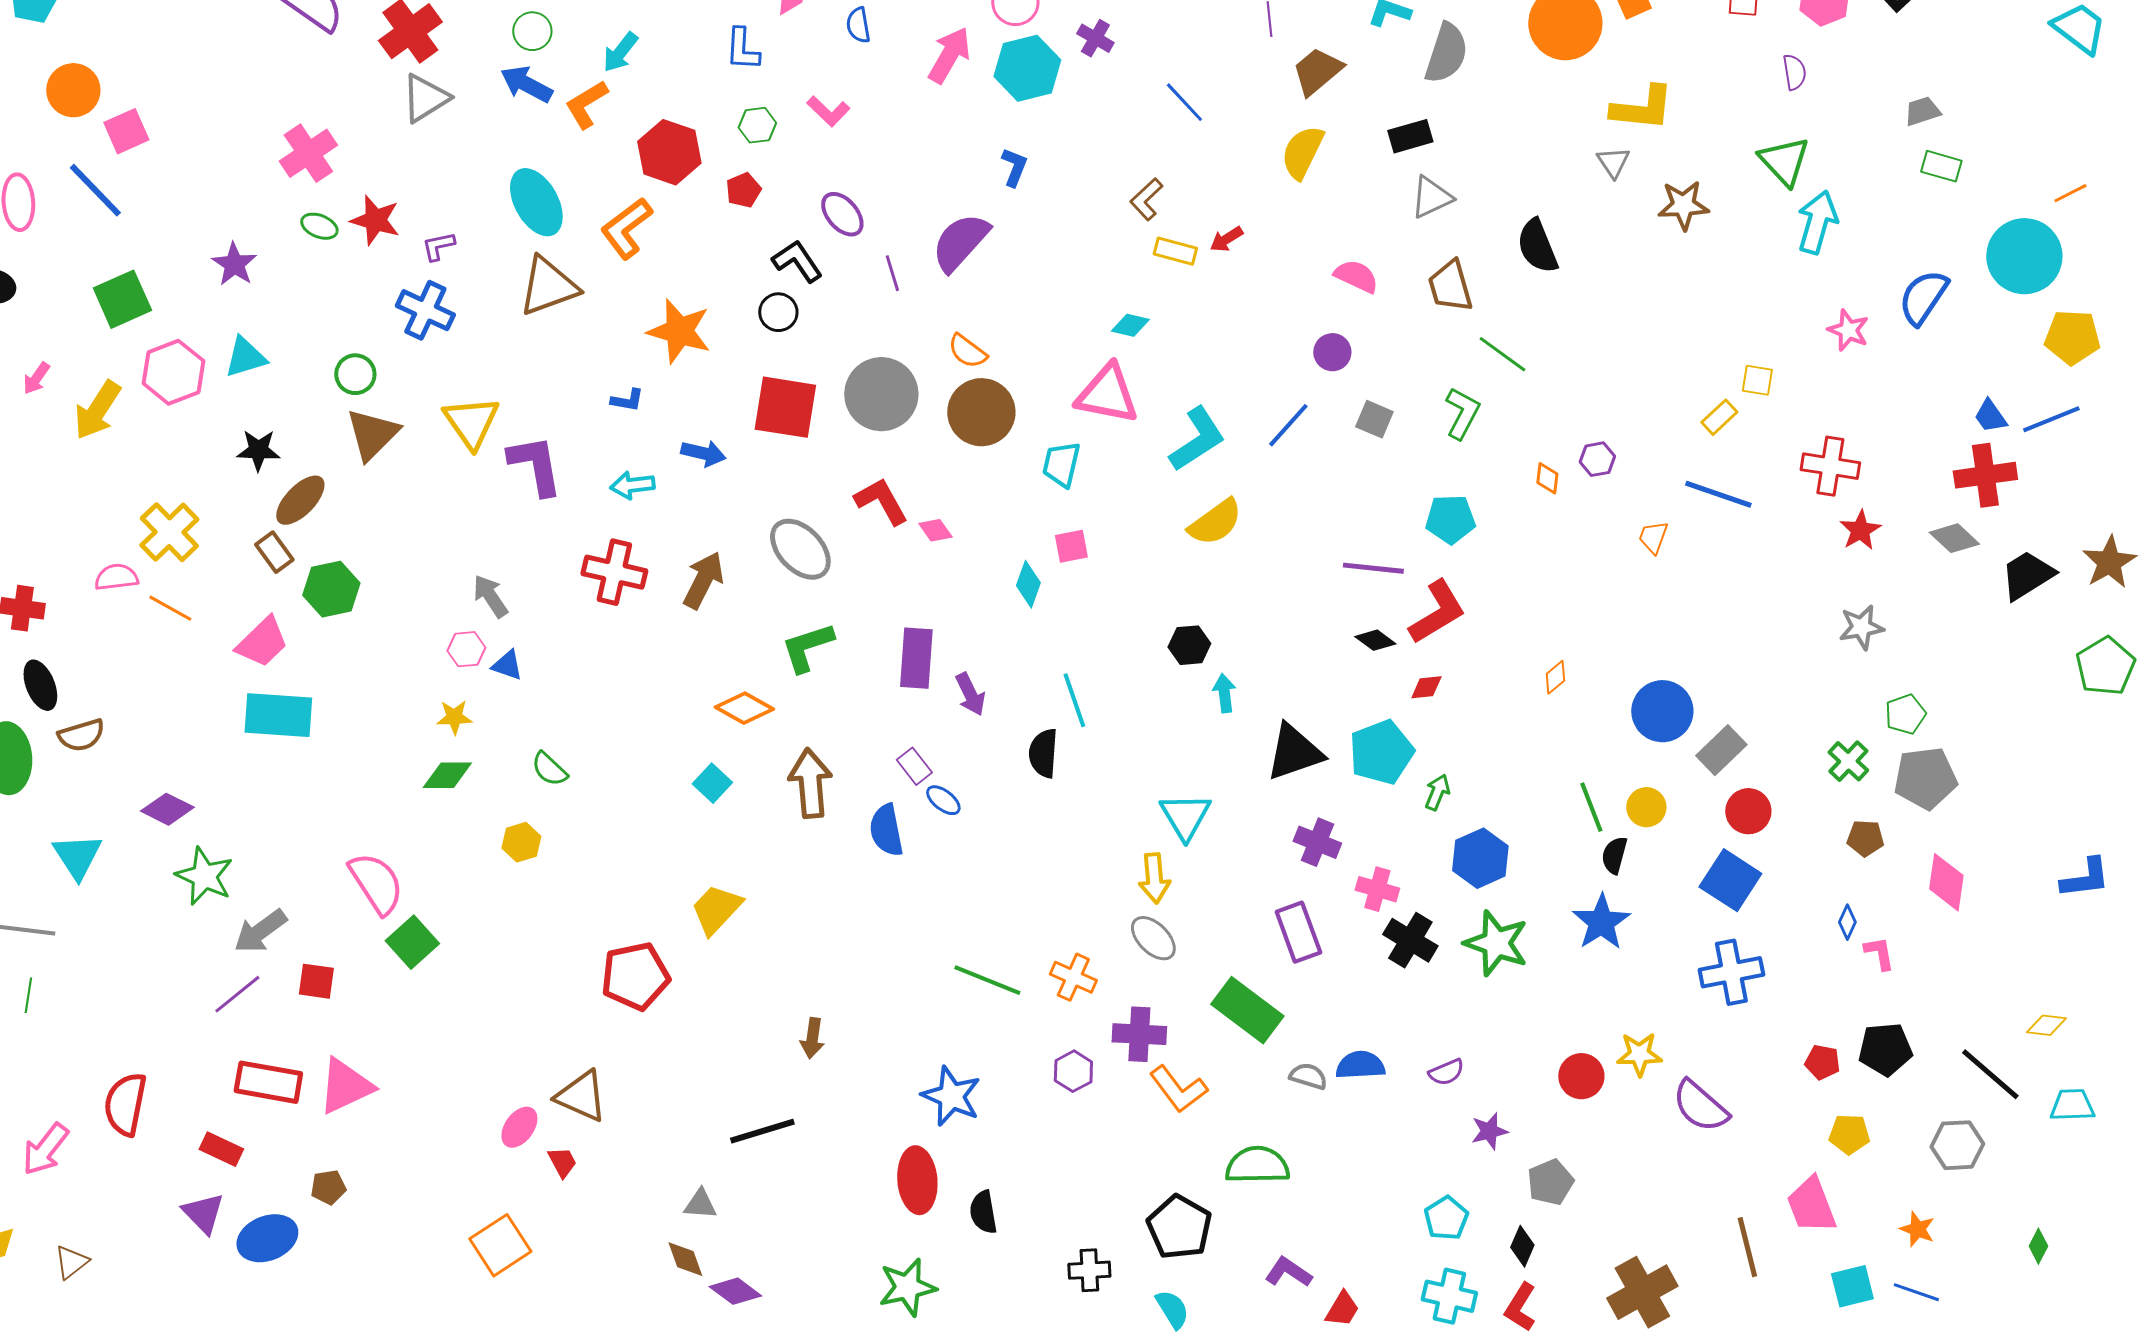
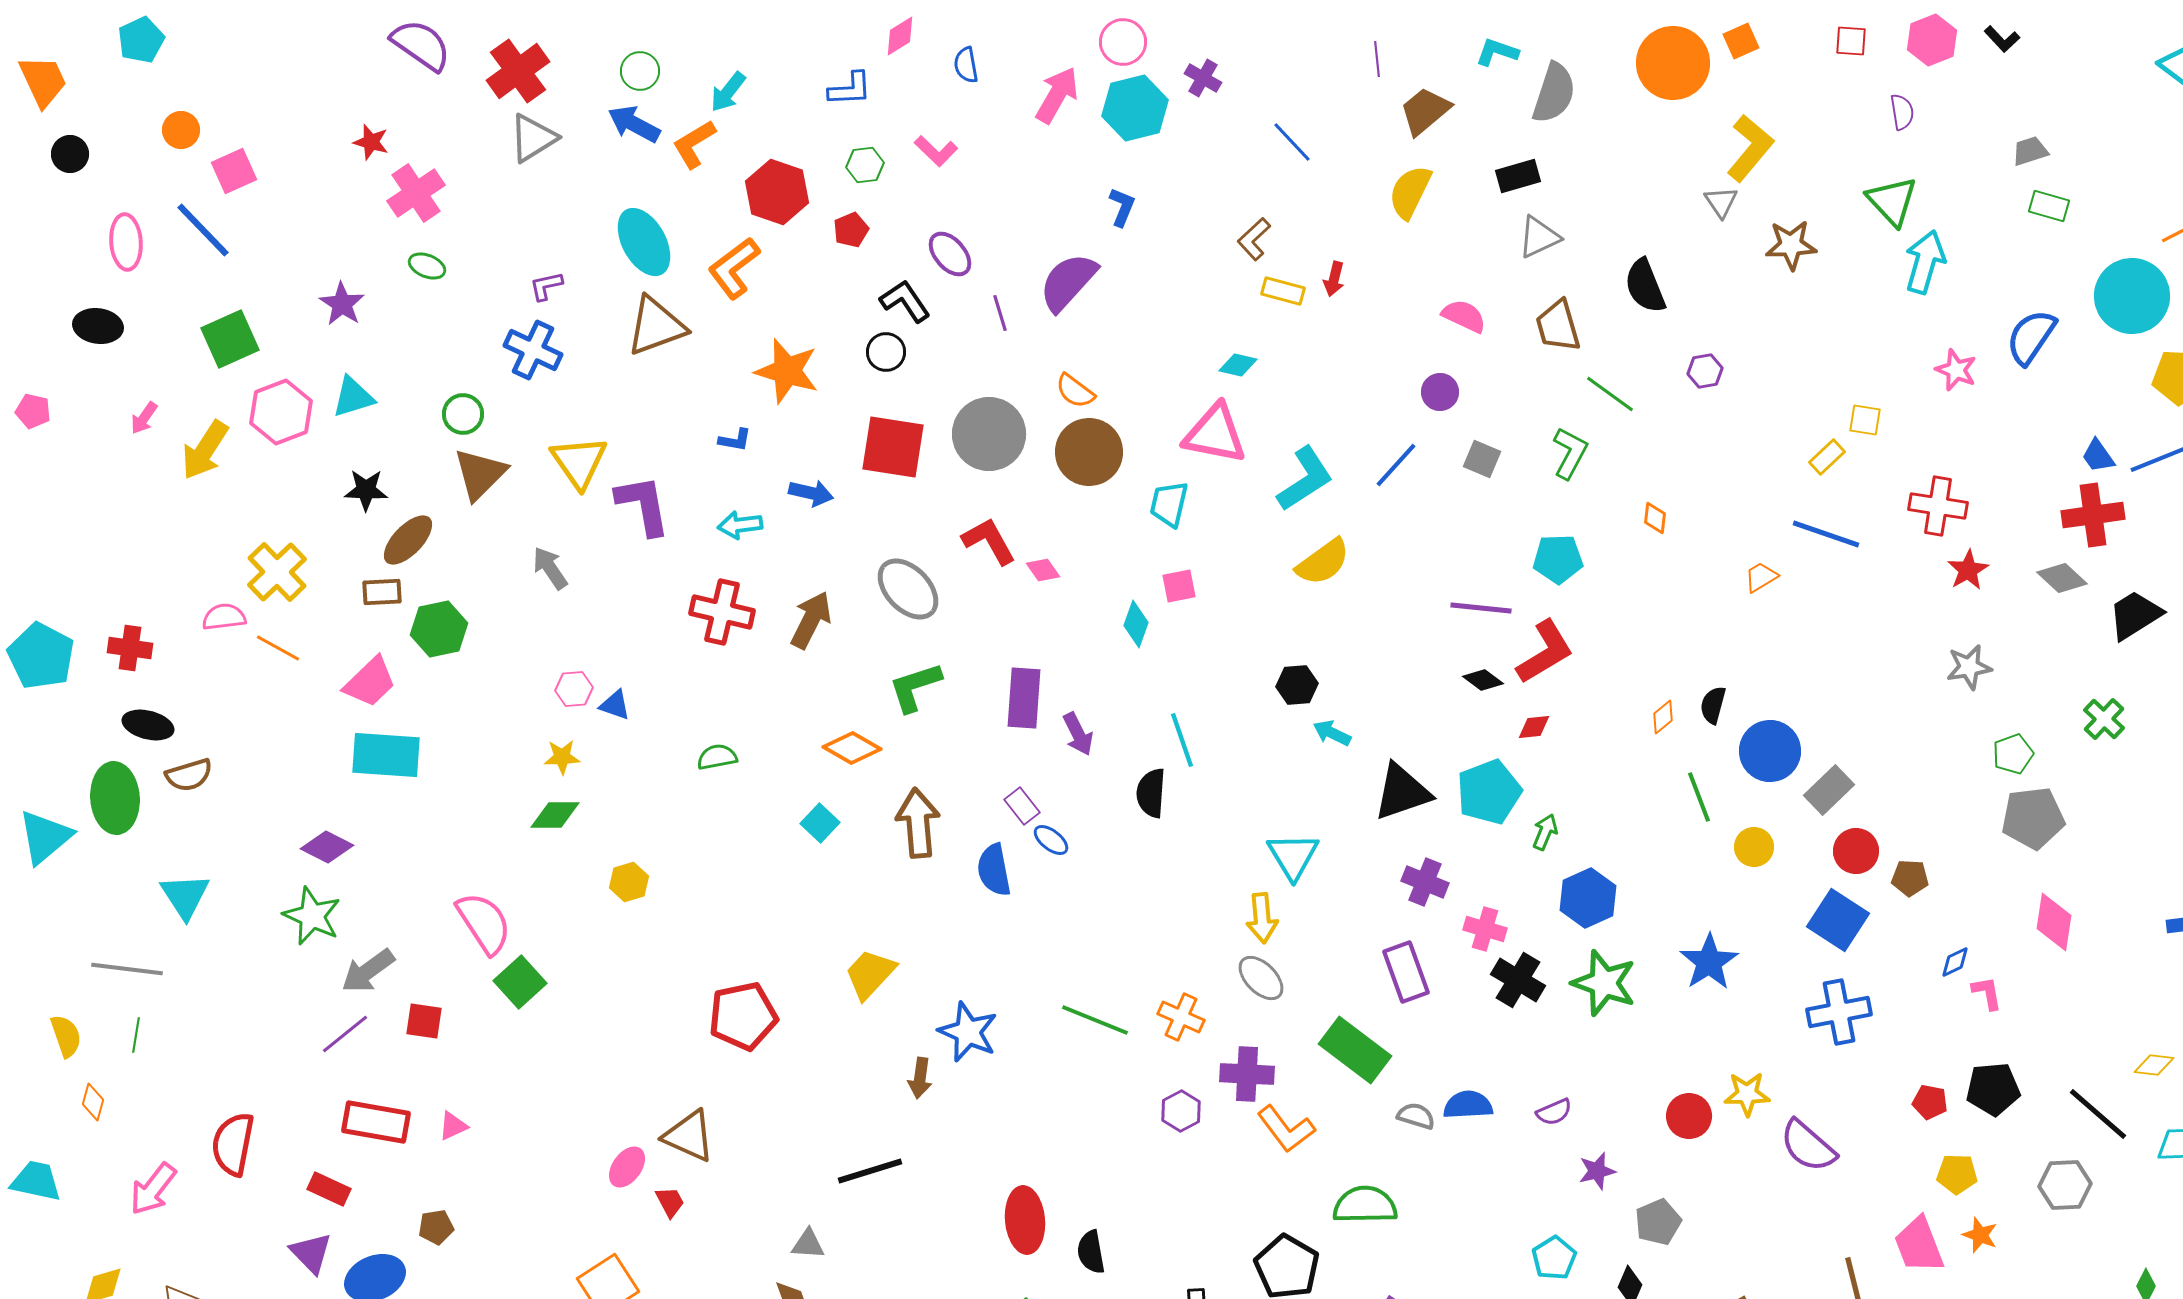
blue L-shape: (742, 49) -> (850, 89), turned -96
orange circle: (73, 90) -> (181, 130), size x0.7
yellow L-shape: (1642, 108) -> (1750, 148), turned -56
red star: (375, 220) -> (371, 142), moved, size x0.7
red arrow: (1226, 239) -> (1334, 279), turned -44
purple hexagon: (1597, 459) -> (1705, 371), moved
orange trapezoid: (1653, 537) -> (1761, 577), turned 39
brown rectangle: (274, 552) -> (382, 592), turned -57
gray arrow: (490, 596) -> (550, 568), moved
black ellipse: (40, 685) -> (148, 725), turned -54
cyan arrow: (1224, 693) -> (1332, 733), turned -57
green cross: (1848, 761) -> (2104, 719), moved
green semicircle: (549, 769) -> (717, 757), moved, turned 126
green line: (1591, 807) -> (1699, 797), moved
purple diamond: (167, 809) -> (327, 847), moved
brown pentagon: (1865, 838) -> (1910, 878), moved
black semicircle: (1614, 855) -> (1713, 705), moved
yellow trapezoid: (716, 909) -> (870, 974), moved
blue diamond: (1847, 922) -> (1955, 962), turned 40
pink triangle: (345, 1086) -> (453, 1126), size x0.5
blue star: (951, 1096) -> (968, 1032), moved
orange star: (1917, 1229) -> (1980, 1235), moved

